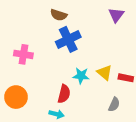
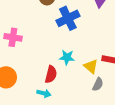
blue cross: (68, 39) -> (68, 18), moved
yellow triangle: (105, 73) -> (91, 66), moved

